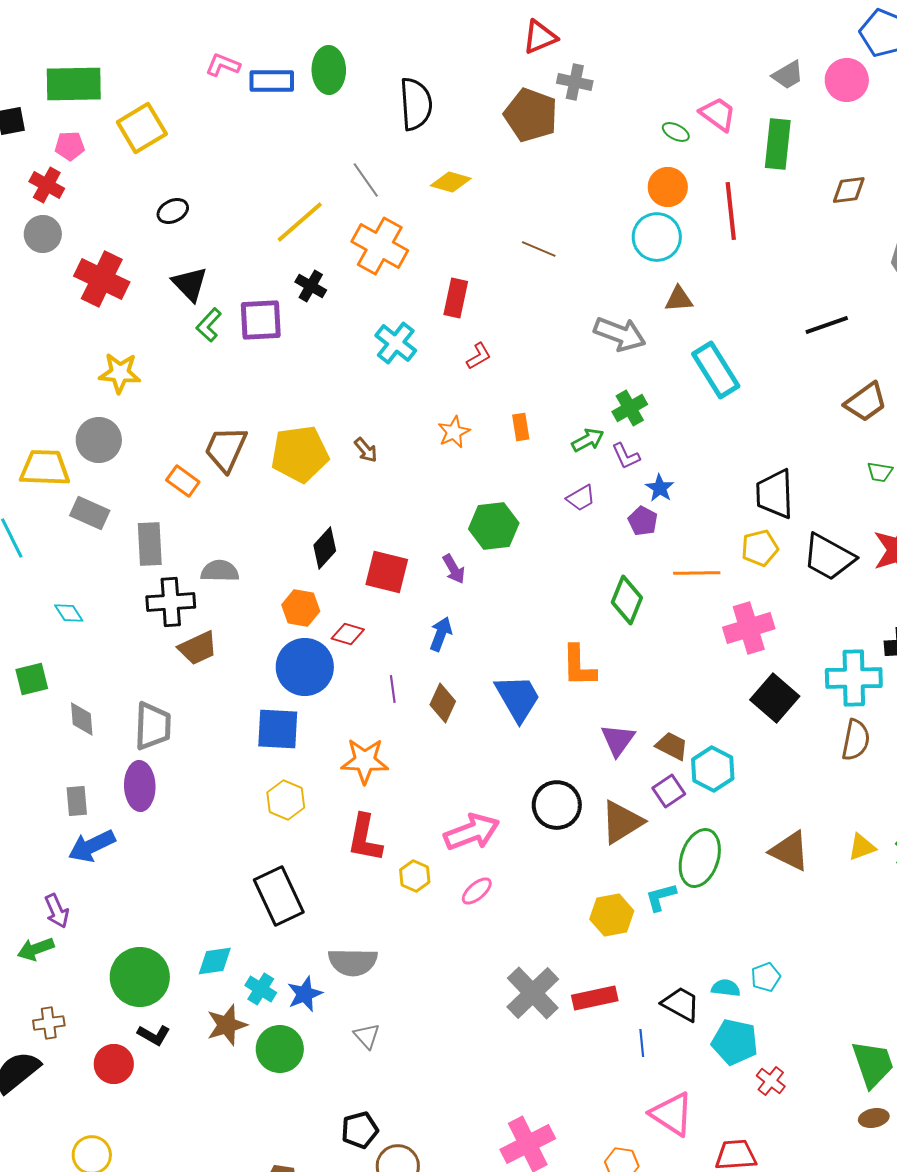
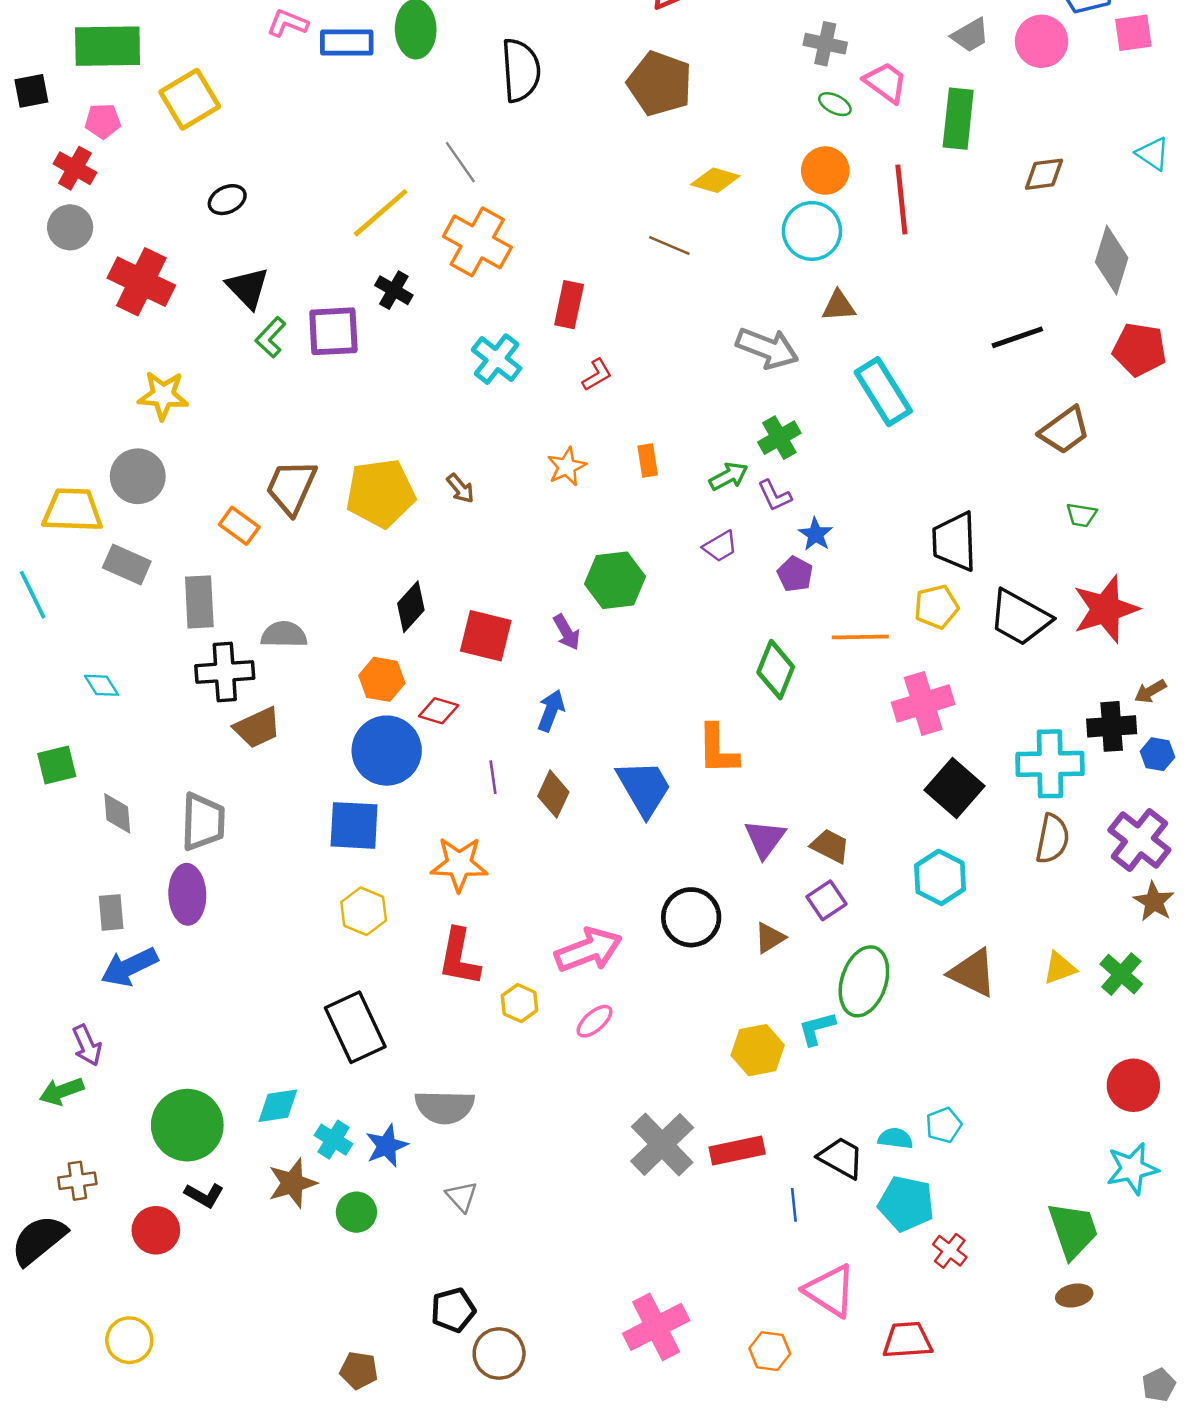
gray cross: (575, 82) -> (825, 44), moved
yellow diamond: (451, 182) -> (715, 180), moved
cyan hexagon: (713, 769) -> (940, 877), moved
brown triangle: (622, 822) -> (770, 938), size x0.6
green circle: (280, 1049) -> (356, 1212), size x0.7

